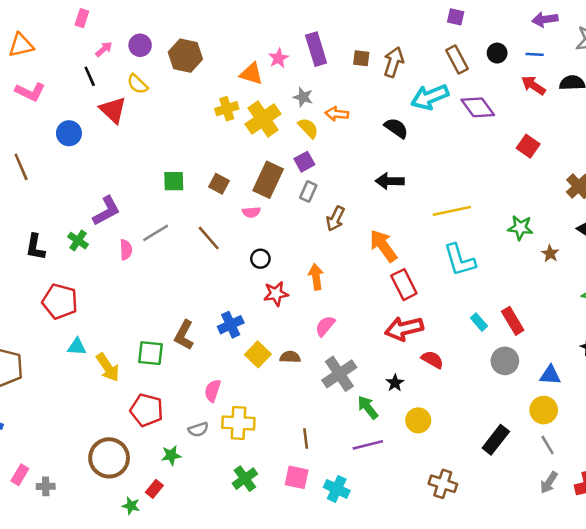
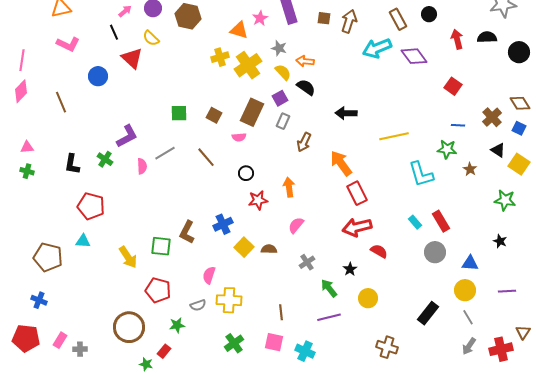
blue line: (535, 54) -> (458, 125), moved
red arrow: (533, 85) -> (457, 39), turned 42
black semicircle: (396, 128) -> (306, 87), moved
cyan L-shape: (460, 260) -> (421, 174), moved
cyan triangle: (77, 347) -> (83, 241), moved
gray cross: (339, 374) -> (307, 262), size x0.6

